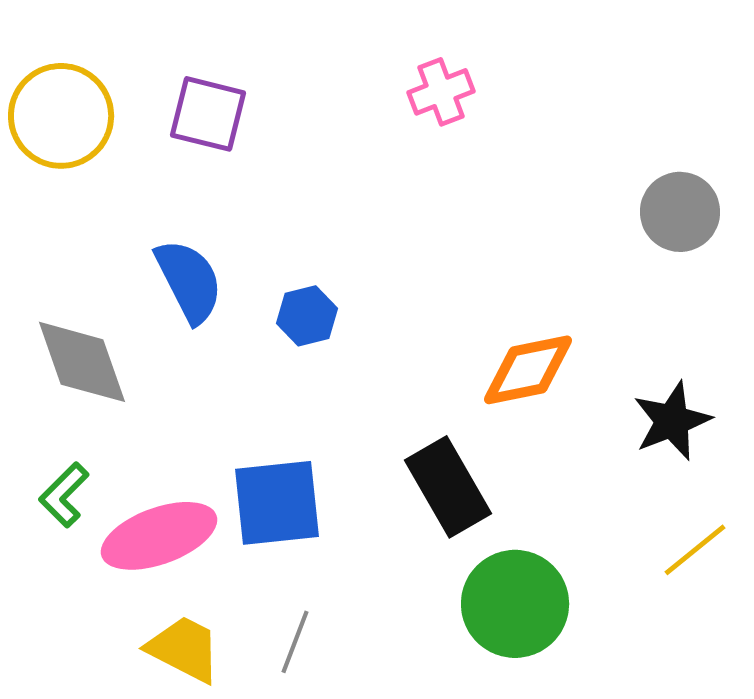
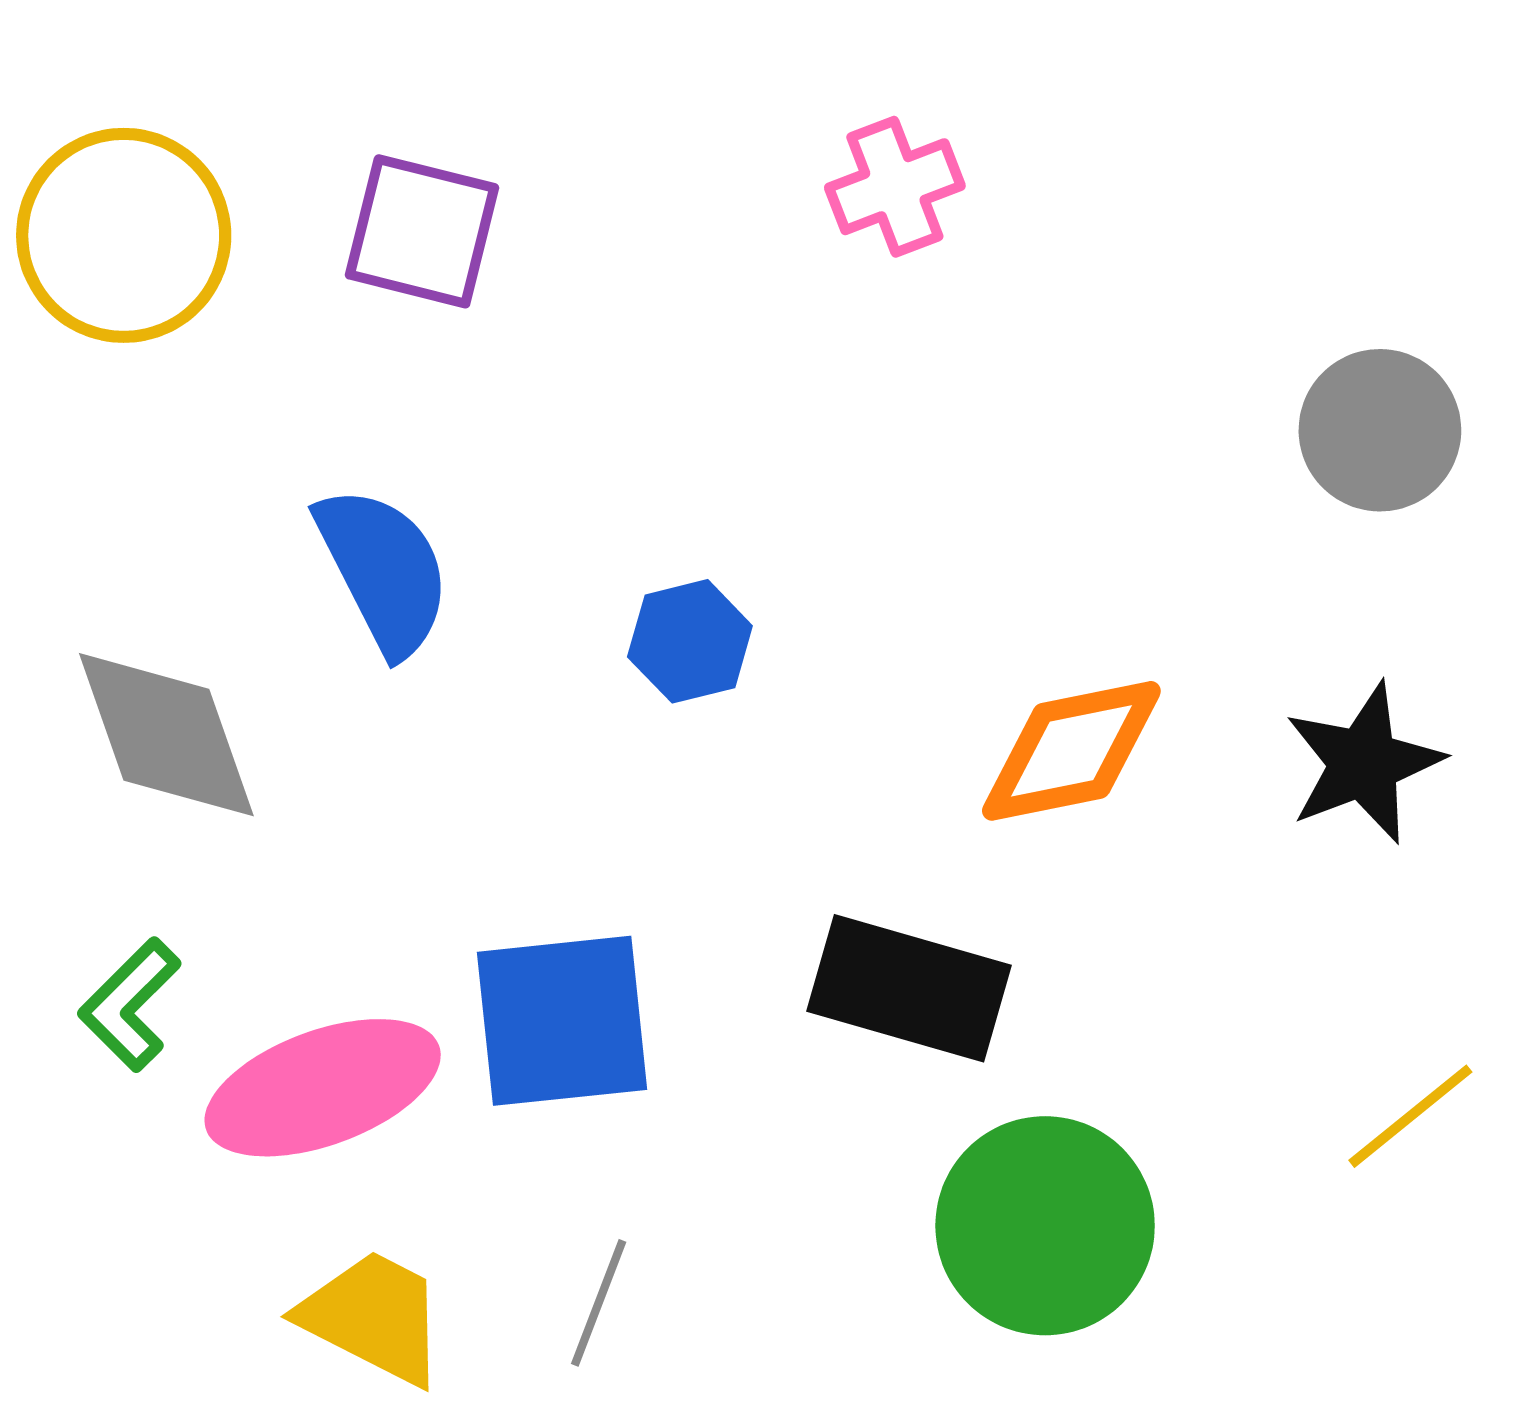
blue hexagon: (307, 316) -> (690, 641), moved
black star: (672, 421) -> (1364, 763), moved
black rectangle: (448, 487) -> (909, 988), turned -44

